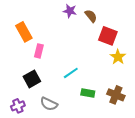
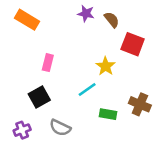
orange rectangle: (24, 32) -> (27, 20), moved, turned -30
yellow star: (118, 57) -> (106, 66), moved
brown cross: (116, 95) -> (140, 104), moved

